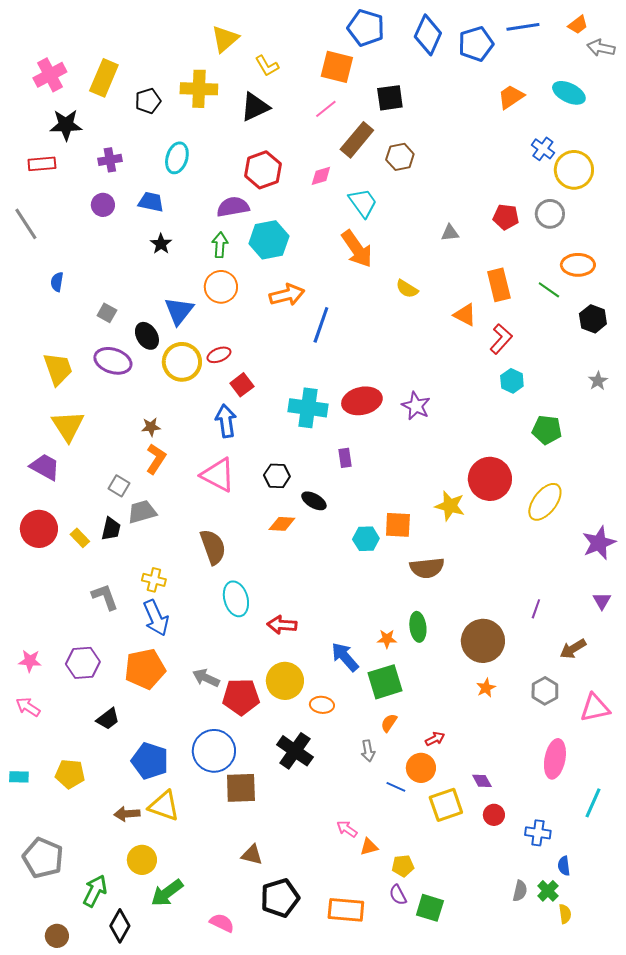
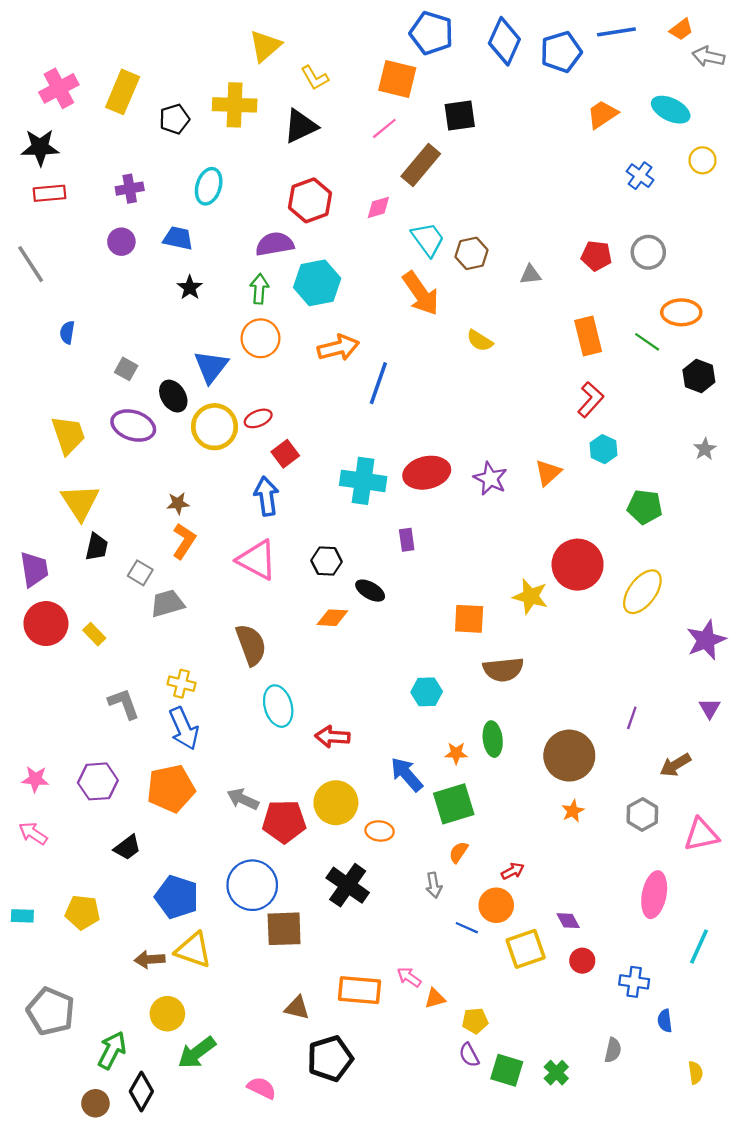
black star: (66, 125) -> (40, 147), moved
brown hexagon: (400, 157) -> (471, 253), moved
yellow circle: (574, 170) -> (703, 160), moved, size x0.6
orange triangle: (465, 315) -> (548, 473), moved, turned 50
purple trapezoid: (45, 467) -> (34, 569), moved, turned 52
black trapezoid: (111, 529) -> (97, 547), moved
cyan hexagon: (366, 539) -> (427, 692), moved
green cross: (548, 891) -> (556, 1073), moved
orange rectangle: (346, 910) -> (359, 990), moved
yellow semicircle: (565, 914) -> (695, 1073), moved
brown circle: (57, 936) -> (95, 1103), moved

